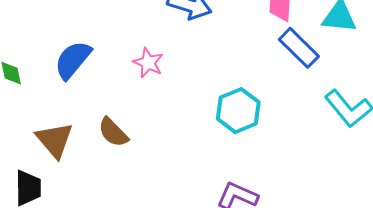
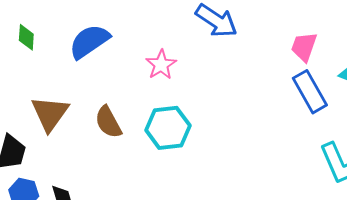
cyan hexagon: (238, 111) -> (168, 128), moved

